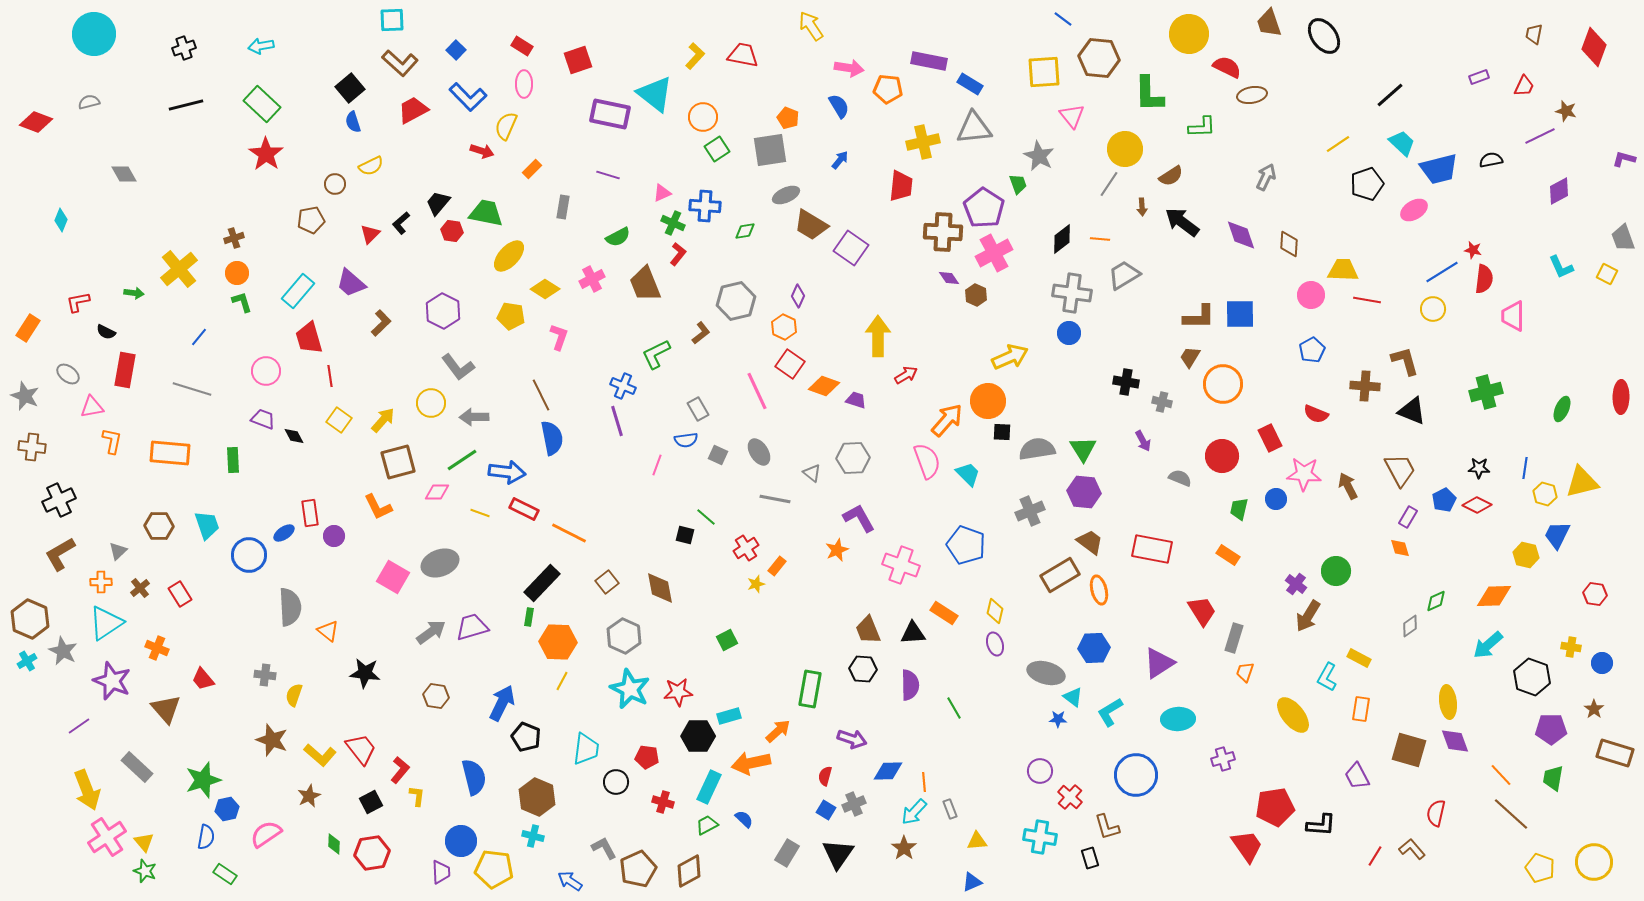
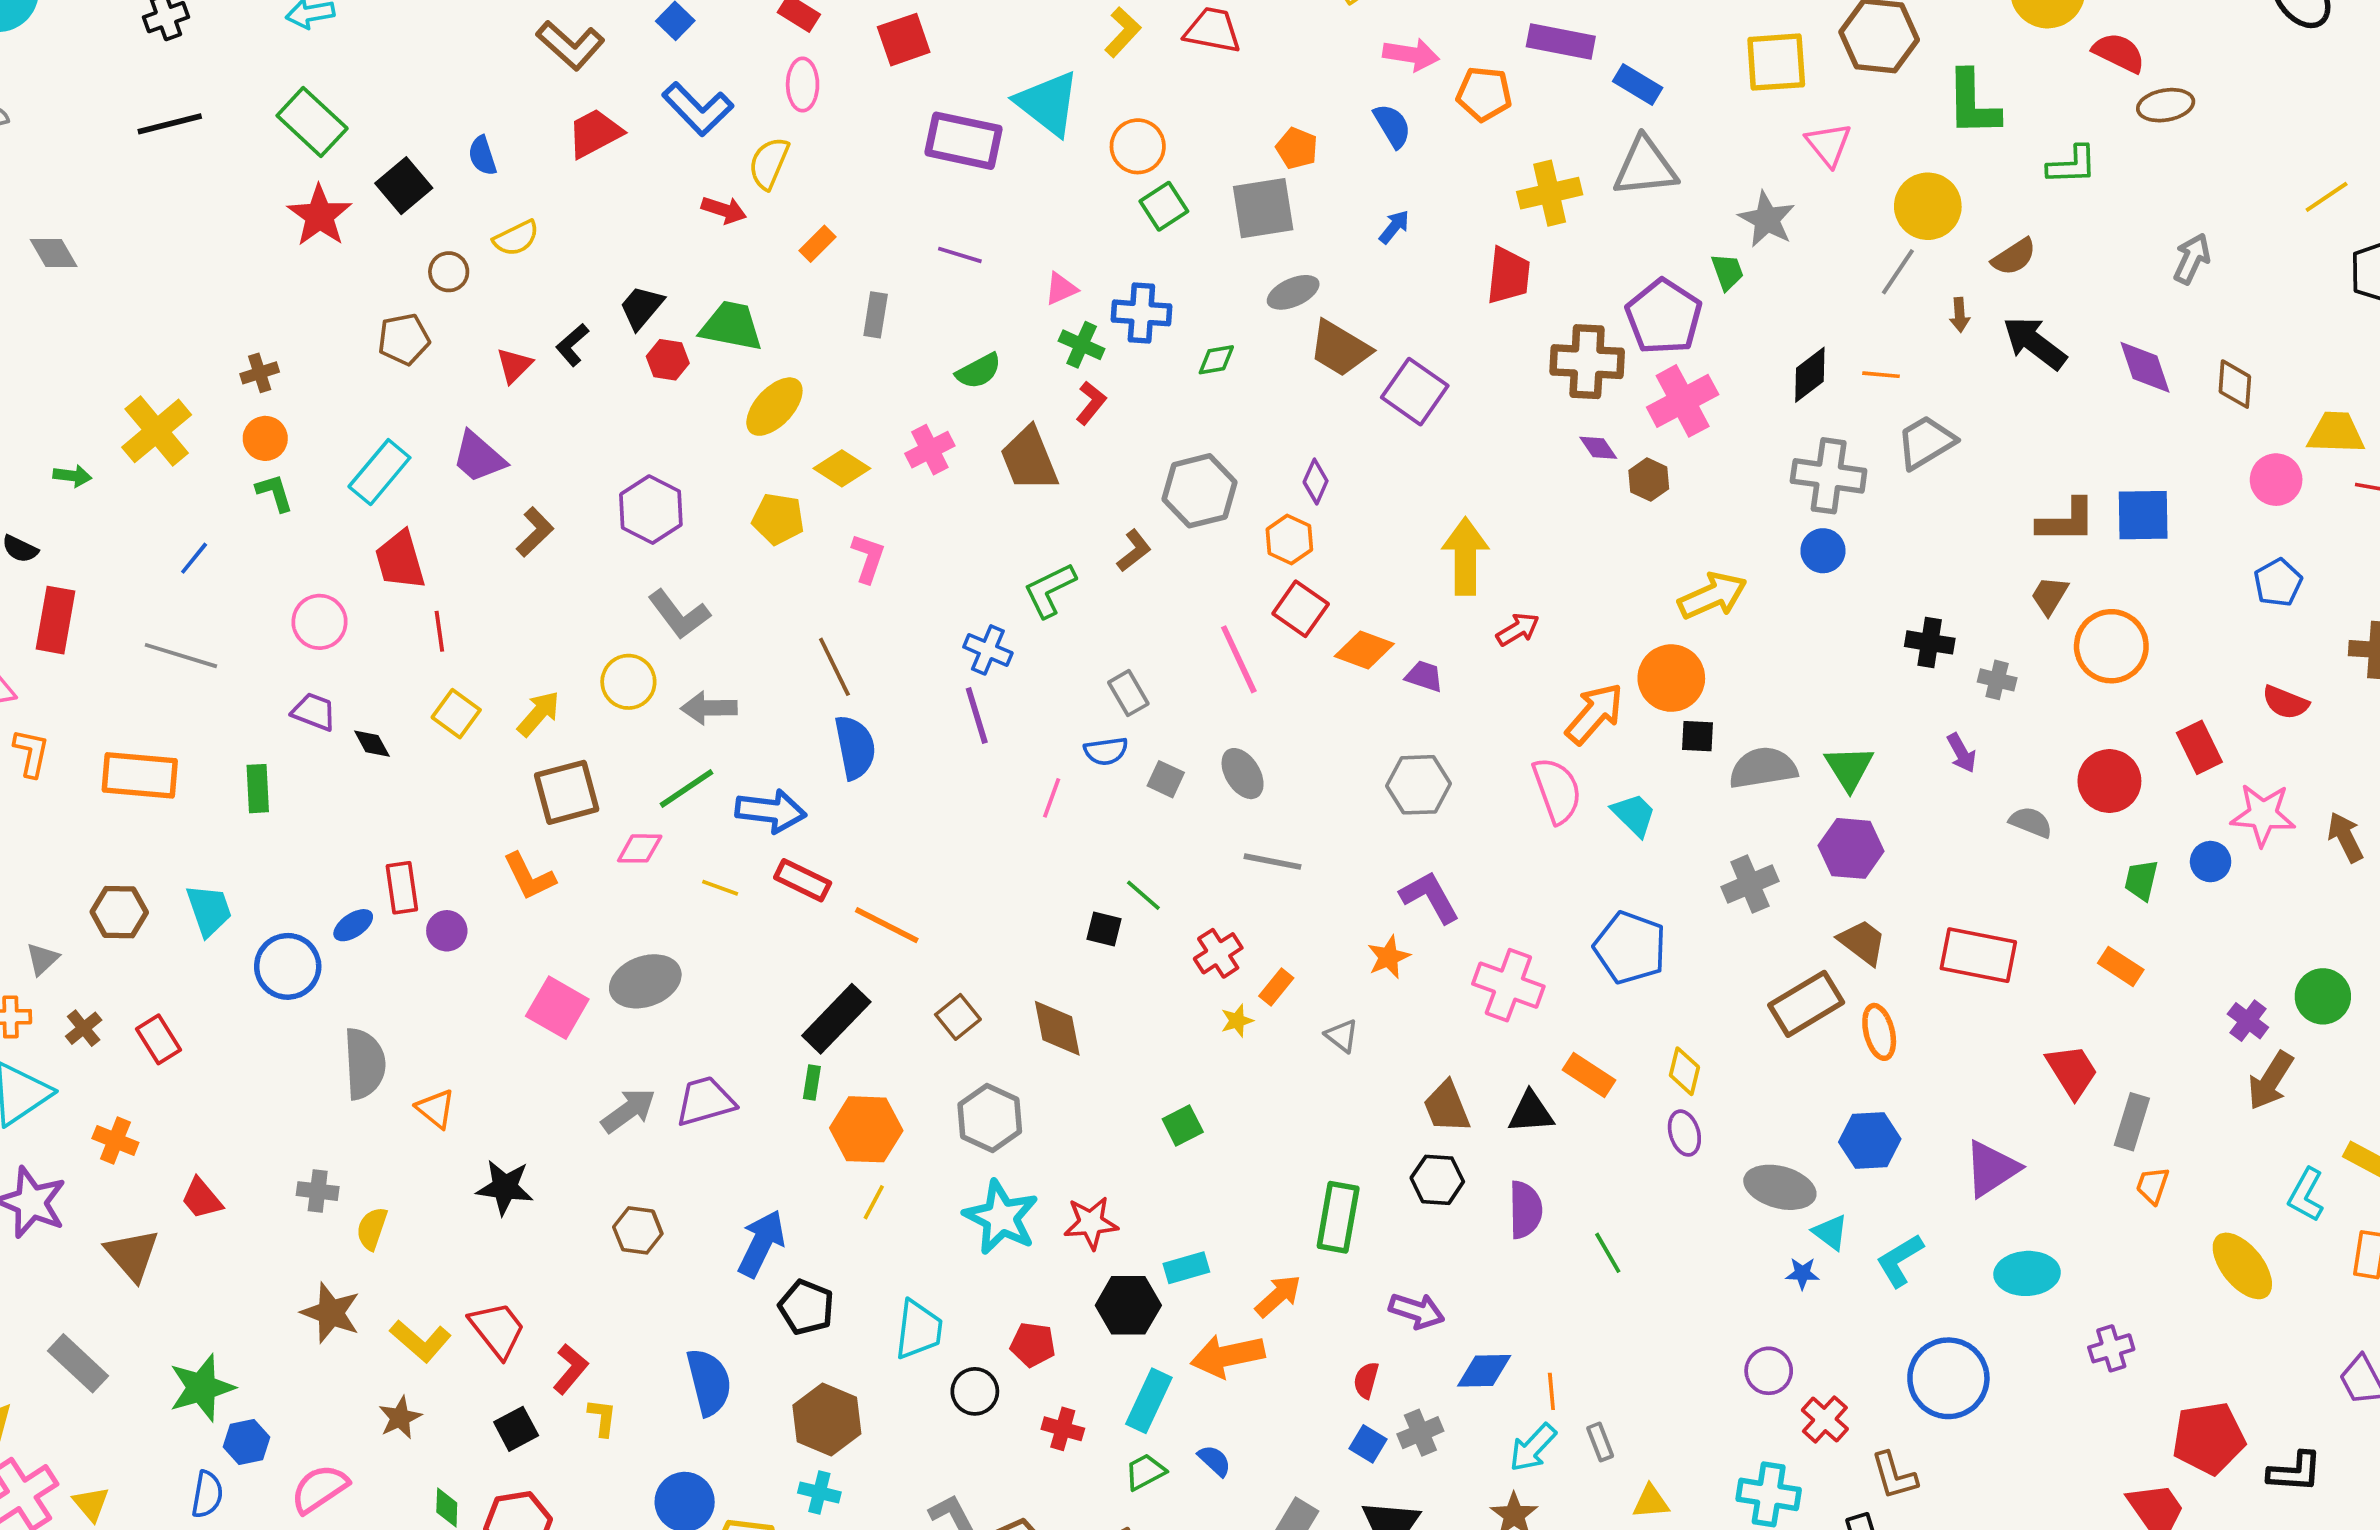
black square: (350, 88) -> (404, 186), moved
gray triangle: (812, 473) -> (1342, 1036), moved

